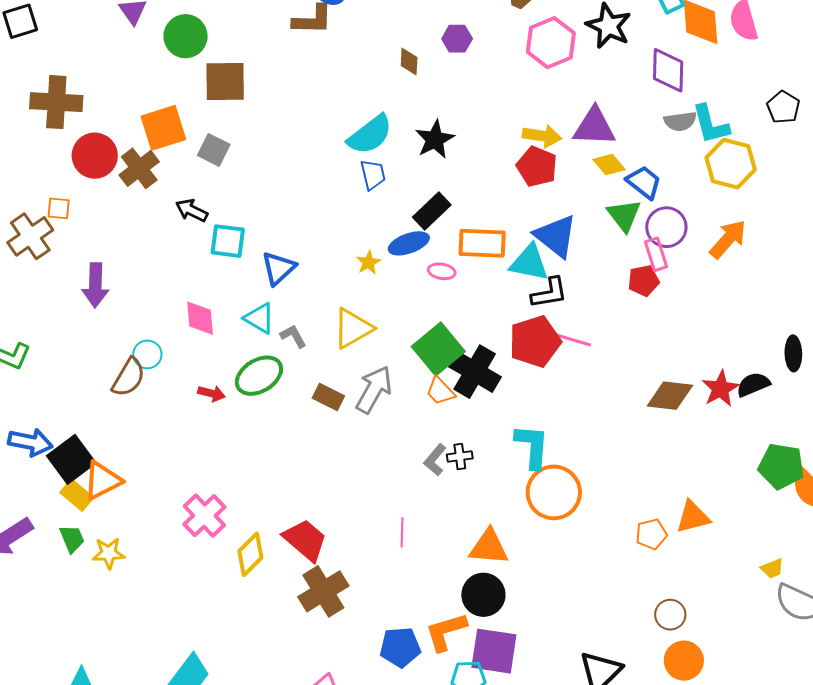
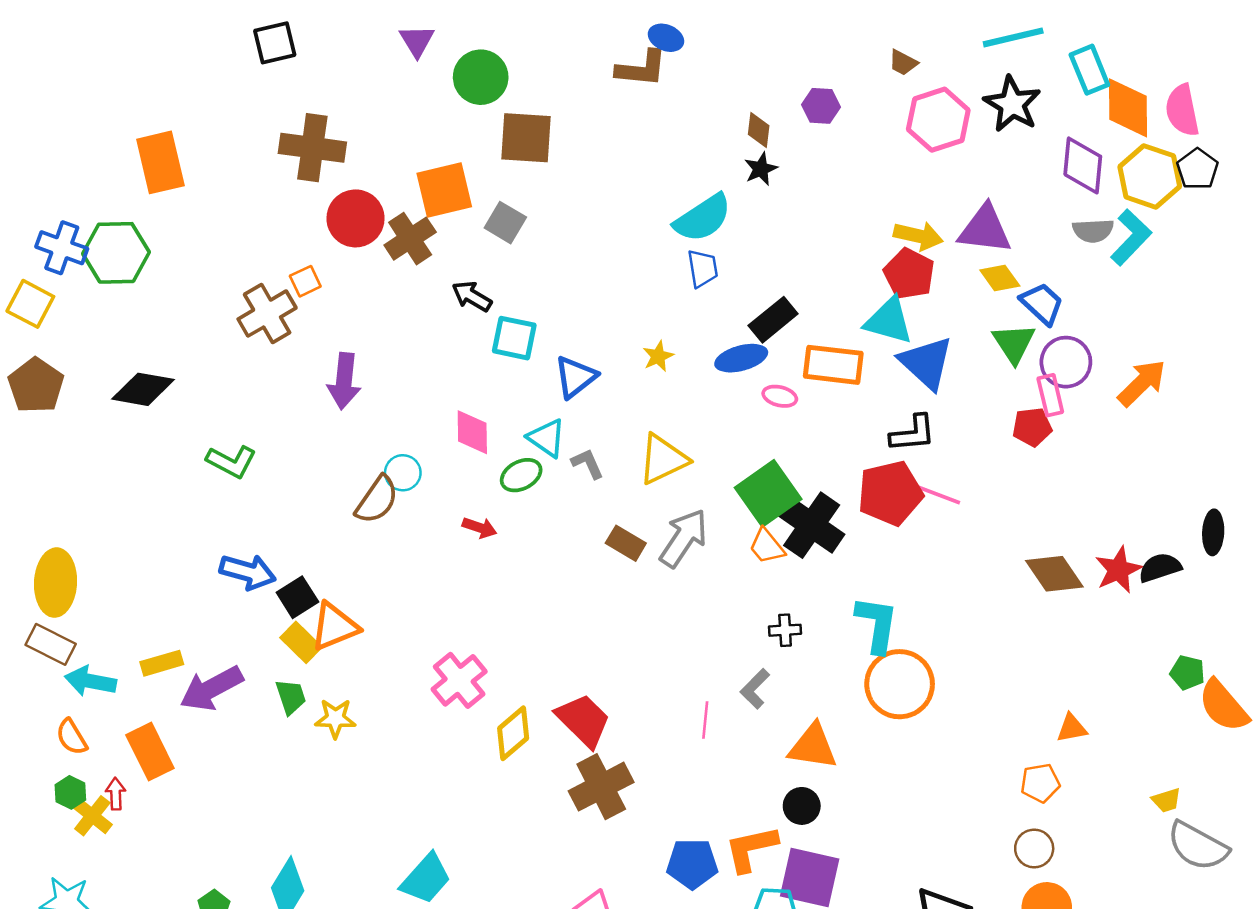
black pentagon: (783, 107) -> (1197, 169), moved
cyan L-shape: (711, 124) -> (1131, 237), turned -126
black star: (435, 139) -> (761, 169), moved, size x0.7
yellow hexagon: (731, 164) -> (1150, 176), moved
orange square: (59, 208) -> (305, 281), turned -35
yellow star: (368, 262) -> (658, 356), moved
cyan triangle: (529, 263) -> (889, 321), moved
green ellipse: (259, 376) -> (521, 475), moved, size x0.7
brown diamond: (670, 396) -> (1054, 574), turned 45
black square: (71, 459) -> (297, 597), size x0.7
gray L-shape: (435, 460) -> (755, 689), moved
green pentagon: (781, 466) -> (1187, 673), size x0.6
orange triangle: (693, 517) -> (1072, 728), size x0.7
orange pentagon: (651, 534) -> (1040, 783), moved
black circle: (483, 595) -> (802, 806), size x0.7

